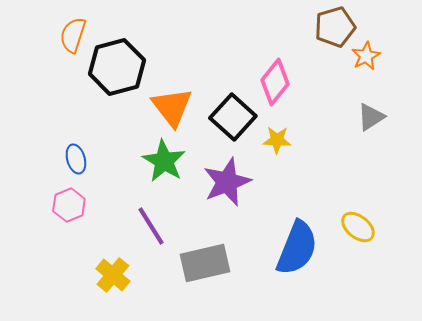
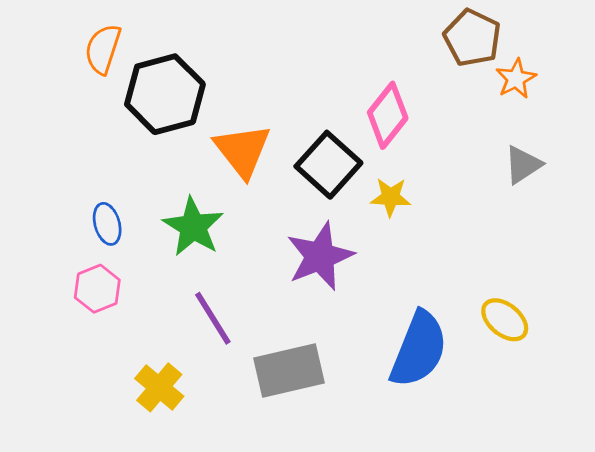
brown pentagon: (335, 27) -> (472, 38), turned -30
green star: (164, 161) -> (193, 227), moved

